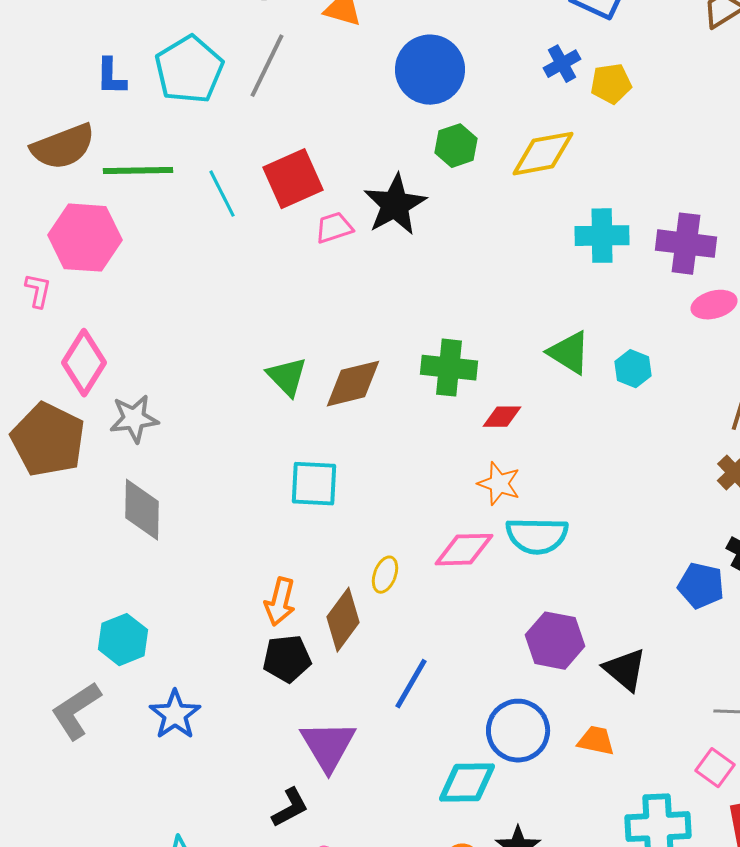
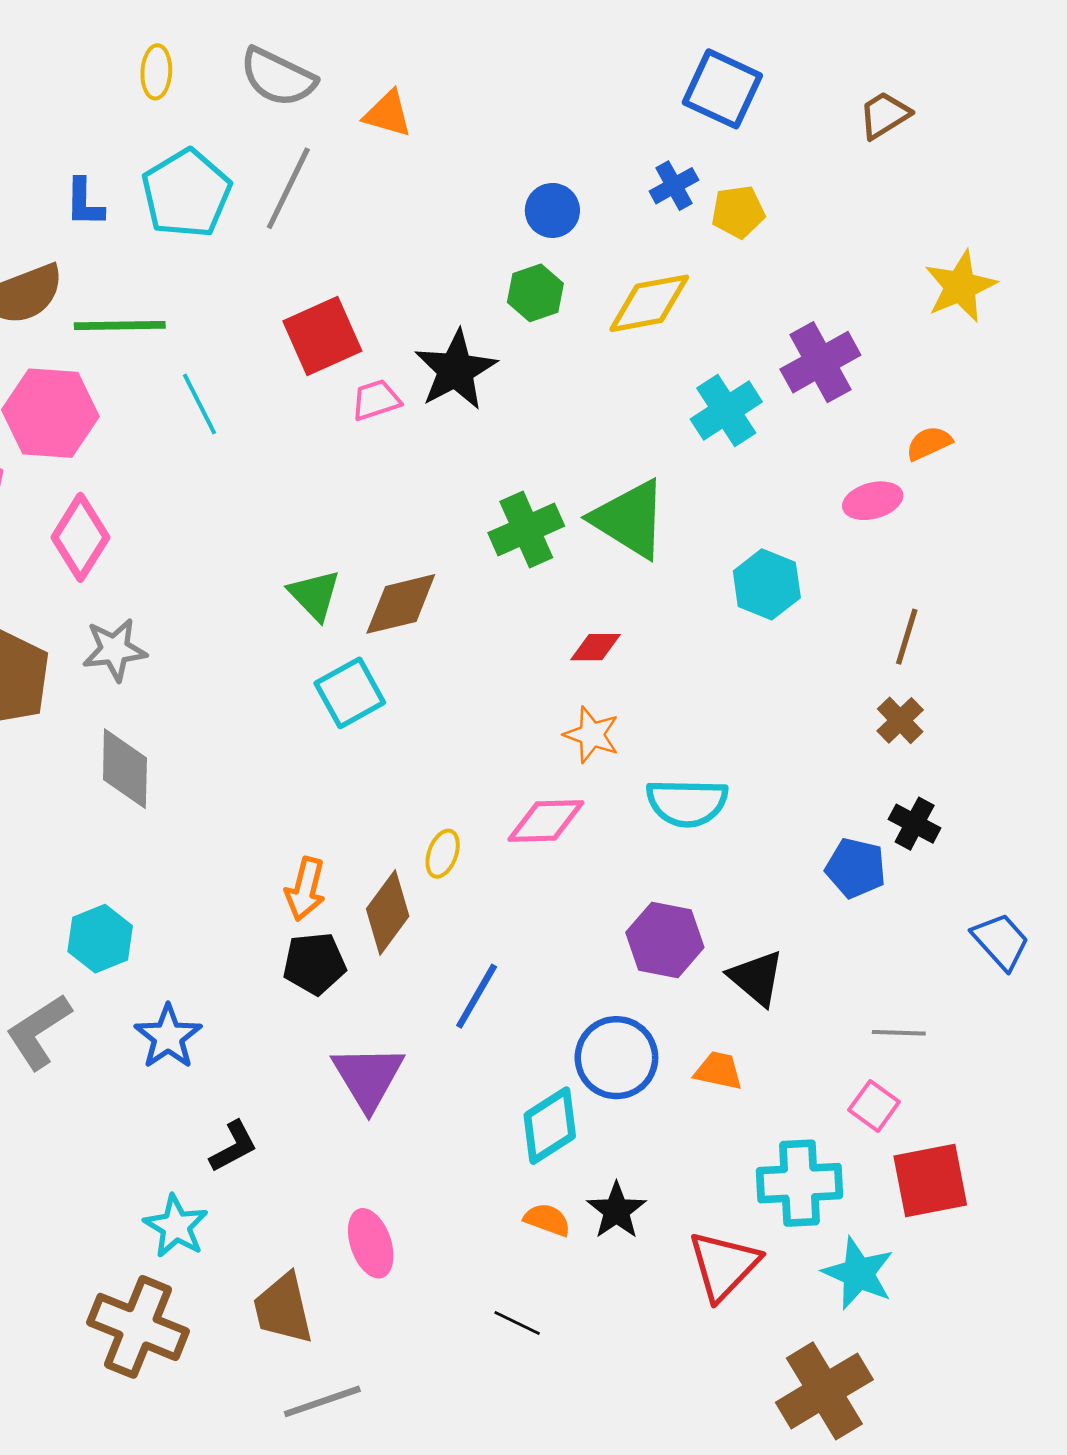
blue circle: (430, 70) -> (552, 210), moved, size x0.6
cyan line: (222, 194) -> (199, 404), moved
cyan cross: (602, 236) -> (726, 410), turned -32
purple cross: (686, 244) -> (820, 362), moved, turned -36
green triangle: (569, 353) -> (630, 519), moved, size x1.4
pink diamond: (84, 363) -> (80, 537), moved
green cross: (449, 368) -> (526, 529), moved, turned -30
cyan hexagon: (633, 369) -> (767, 584), size x1.4
cyan square: (314, 484) -> (350, 693), moved, turned -32
cyan semicircle: (537, 536) -> (687, 803), moved
cyan diamond: (467, 783) -> (550, 1126), turned -32
black L-shape: (290, 808) -> (233, 1147), moved

